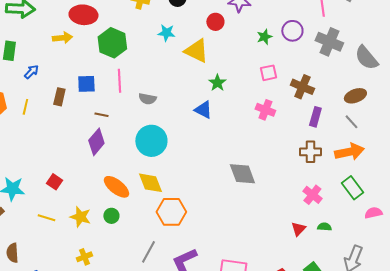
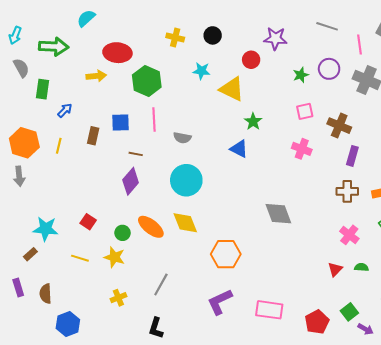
orange hexagon: (171, 212) -> (226, 254), moved
green circle: (111, 216) -> (123, 233), moved
gray line: (148, 252) -> (161, 285), moved

